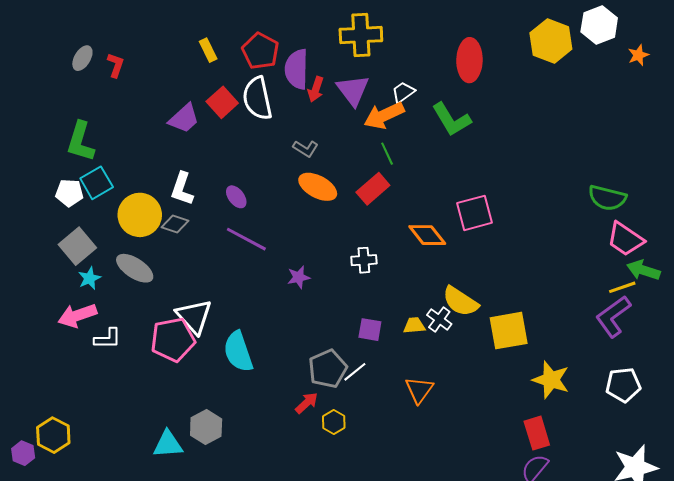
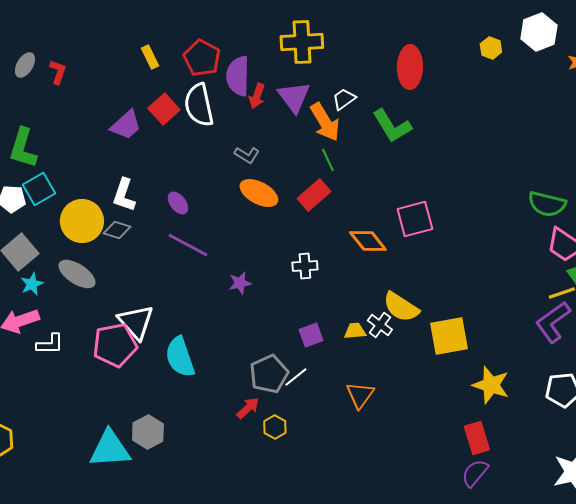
yellow hexagon: (551, 41) -> (491, 48), size x0.5
orange arrow: (384, 115) -> (325, 122), turned -96
purple square: (370, 330) -> (311, 335), turned -30
cyan triangle: (168, 444) -> (110, 449), size x1.4

